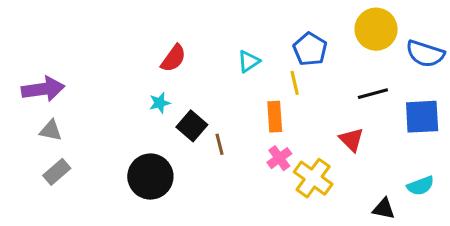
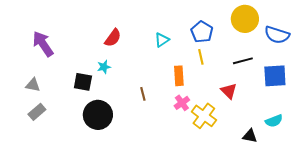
yellow line: (295, 83) -> (201, 57), moved
purple arrow: (43, 89) -> (43, 44), moved, turned -116
black square: (192, 126) -> (83, 82), moved, turned -30

